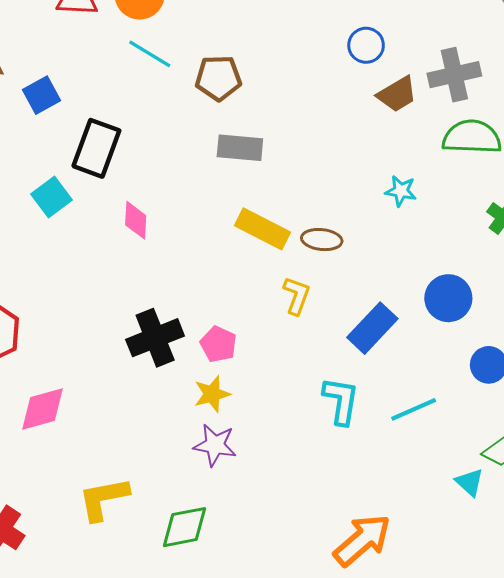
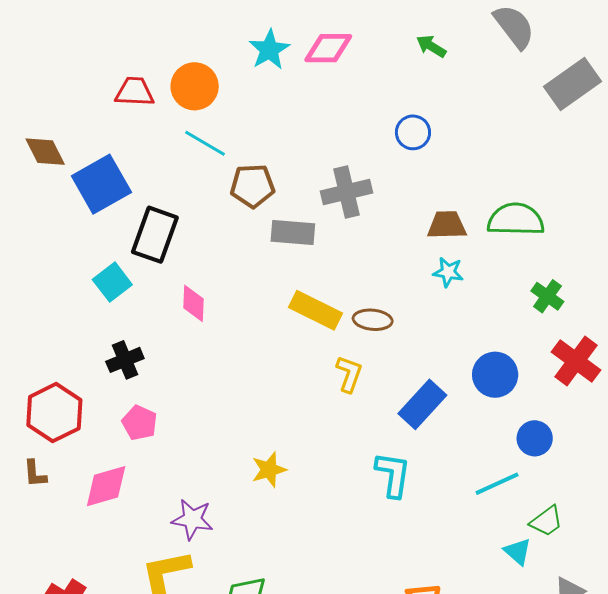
gray cross: (454, 75) -> (347, 192), moved
brown pentagon: (218, 78) -> (252, 186), moved
brown trapezoid: (397, 94) -> (447, 225), moved, turned -150
blue square: (42, 95) -> (101, 184), size x1.6
black cross: (155, 338) -> (125, 360), moved, size x0.7
pink pentagon: (218, 344) -> (140, 423), moved
cyan line: (414, 409) -> (497, 484), moved
purple star: (215, 445) -> (192, 519), moved

